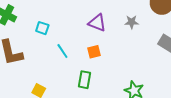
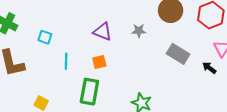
cyan line: (62, 51) -> (66, 61), turned 35
green rectangle: (85, 80) -> (89, 92), size x1.4

